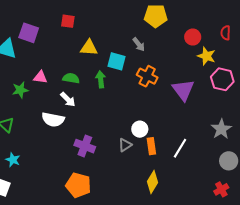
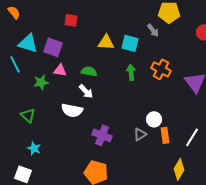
red square: (68, 21) -> (71, 20), moved
purple square: (29, 33) -> (53, 47), moved
gray arrow: (139, 44) -> (153, 30), moved
cyan square: (117, 61) -> (130, 43), moved
green arrow: (101, 79) -> (131, 72), moved
yellow diamond: (152, 182) -> (179, 169), moved

